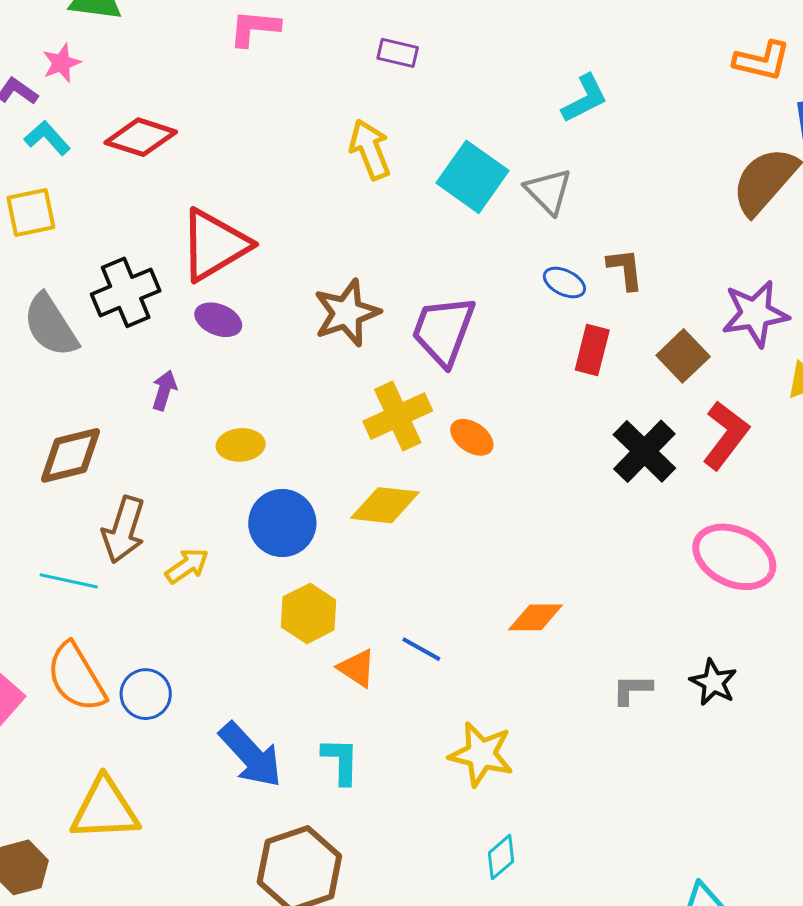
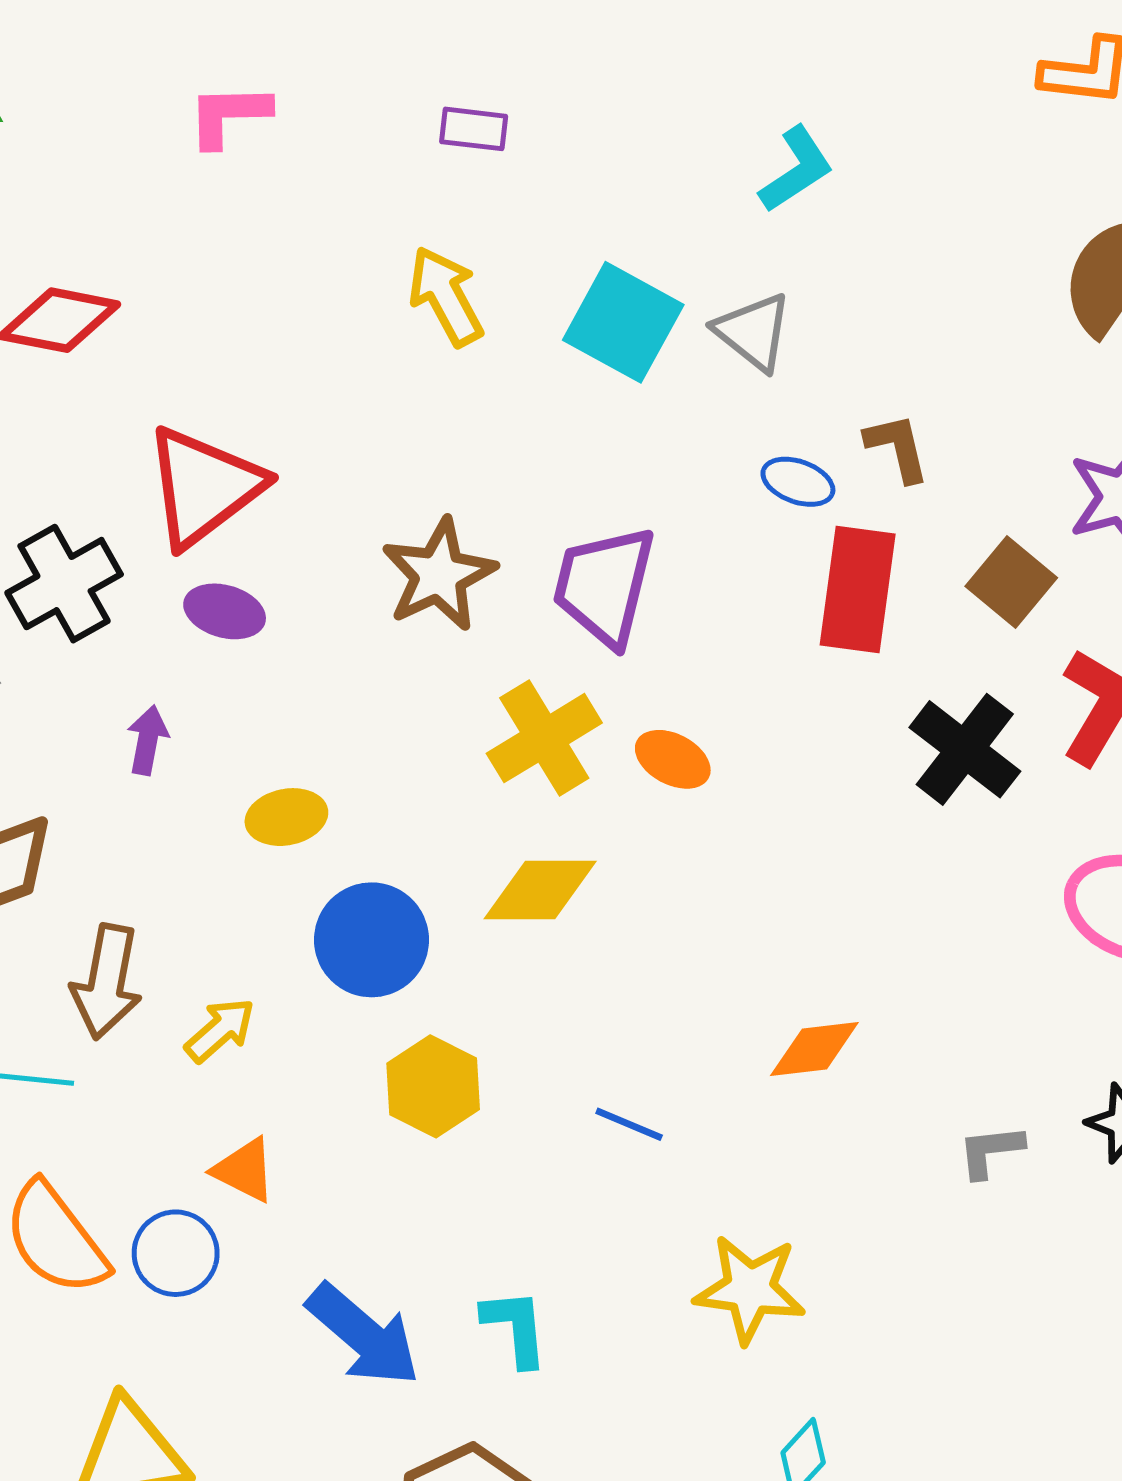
red rectangle: (592, 350) -> (858, 590), size x1.5
orange triangle: (357, 668) -> (244, 1170), moved

